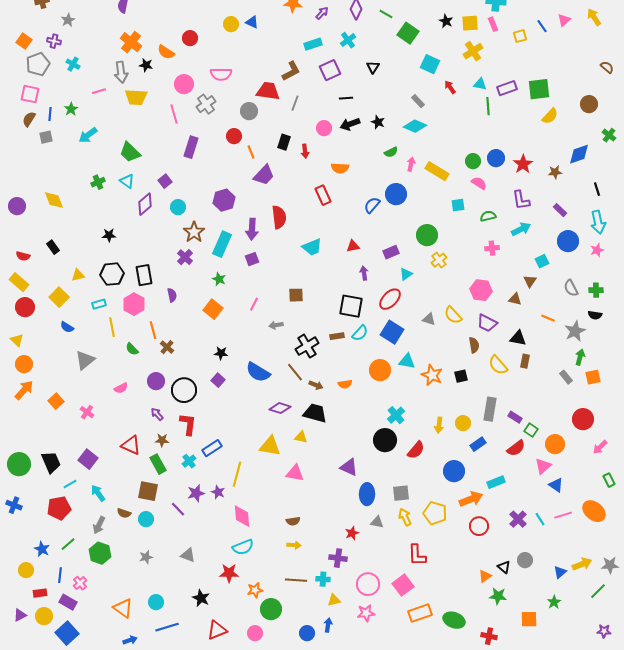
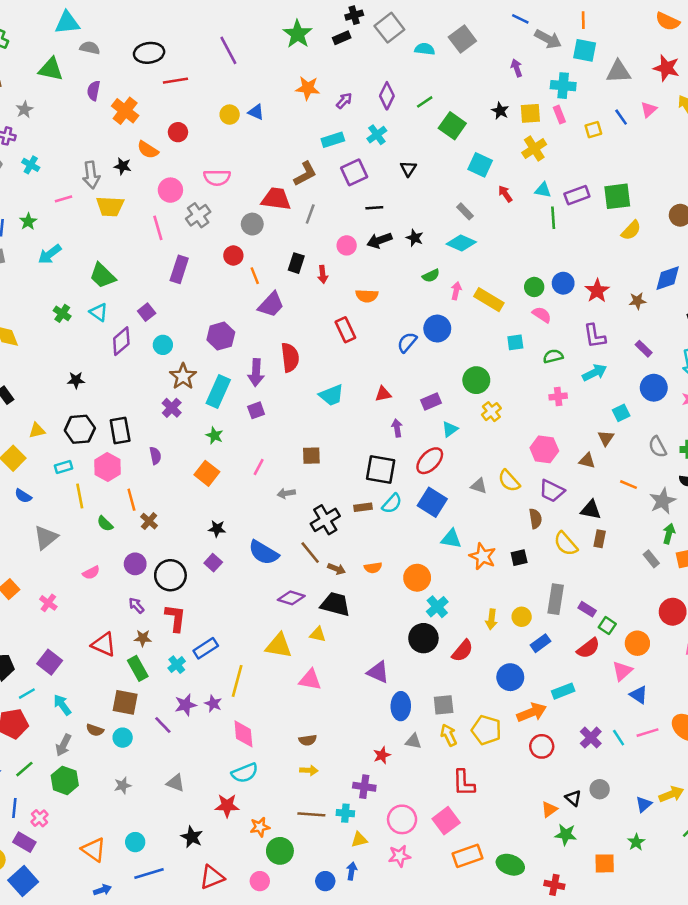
green line: (386, 14) -> (425, 102), turned -64
orange cross: (131, 42) -> (125, 111), moved
green cross: (98, 182) -> (62, 313), turned -32
orange circle: (380, 370) -> (417, 578), moved

